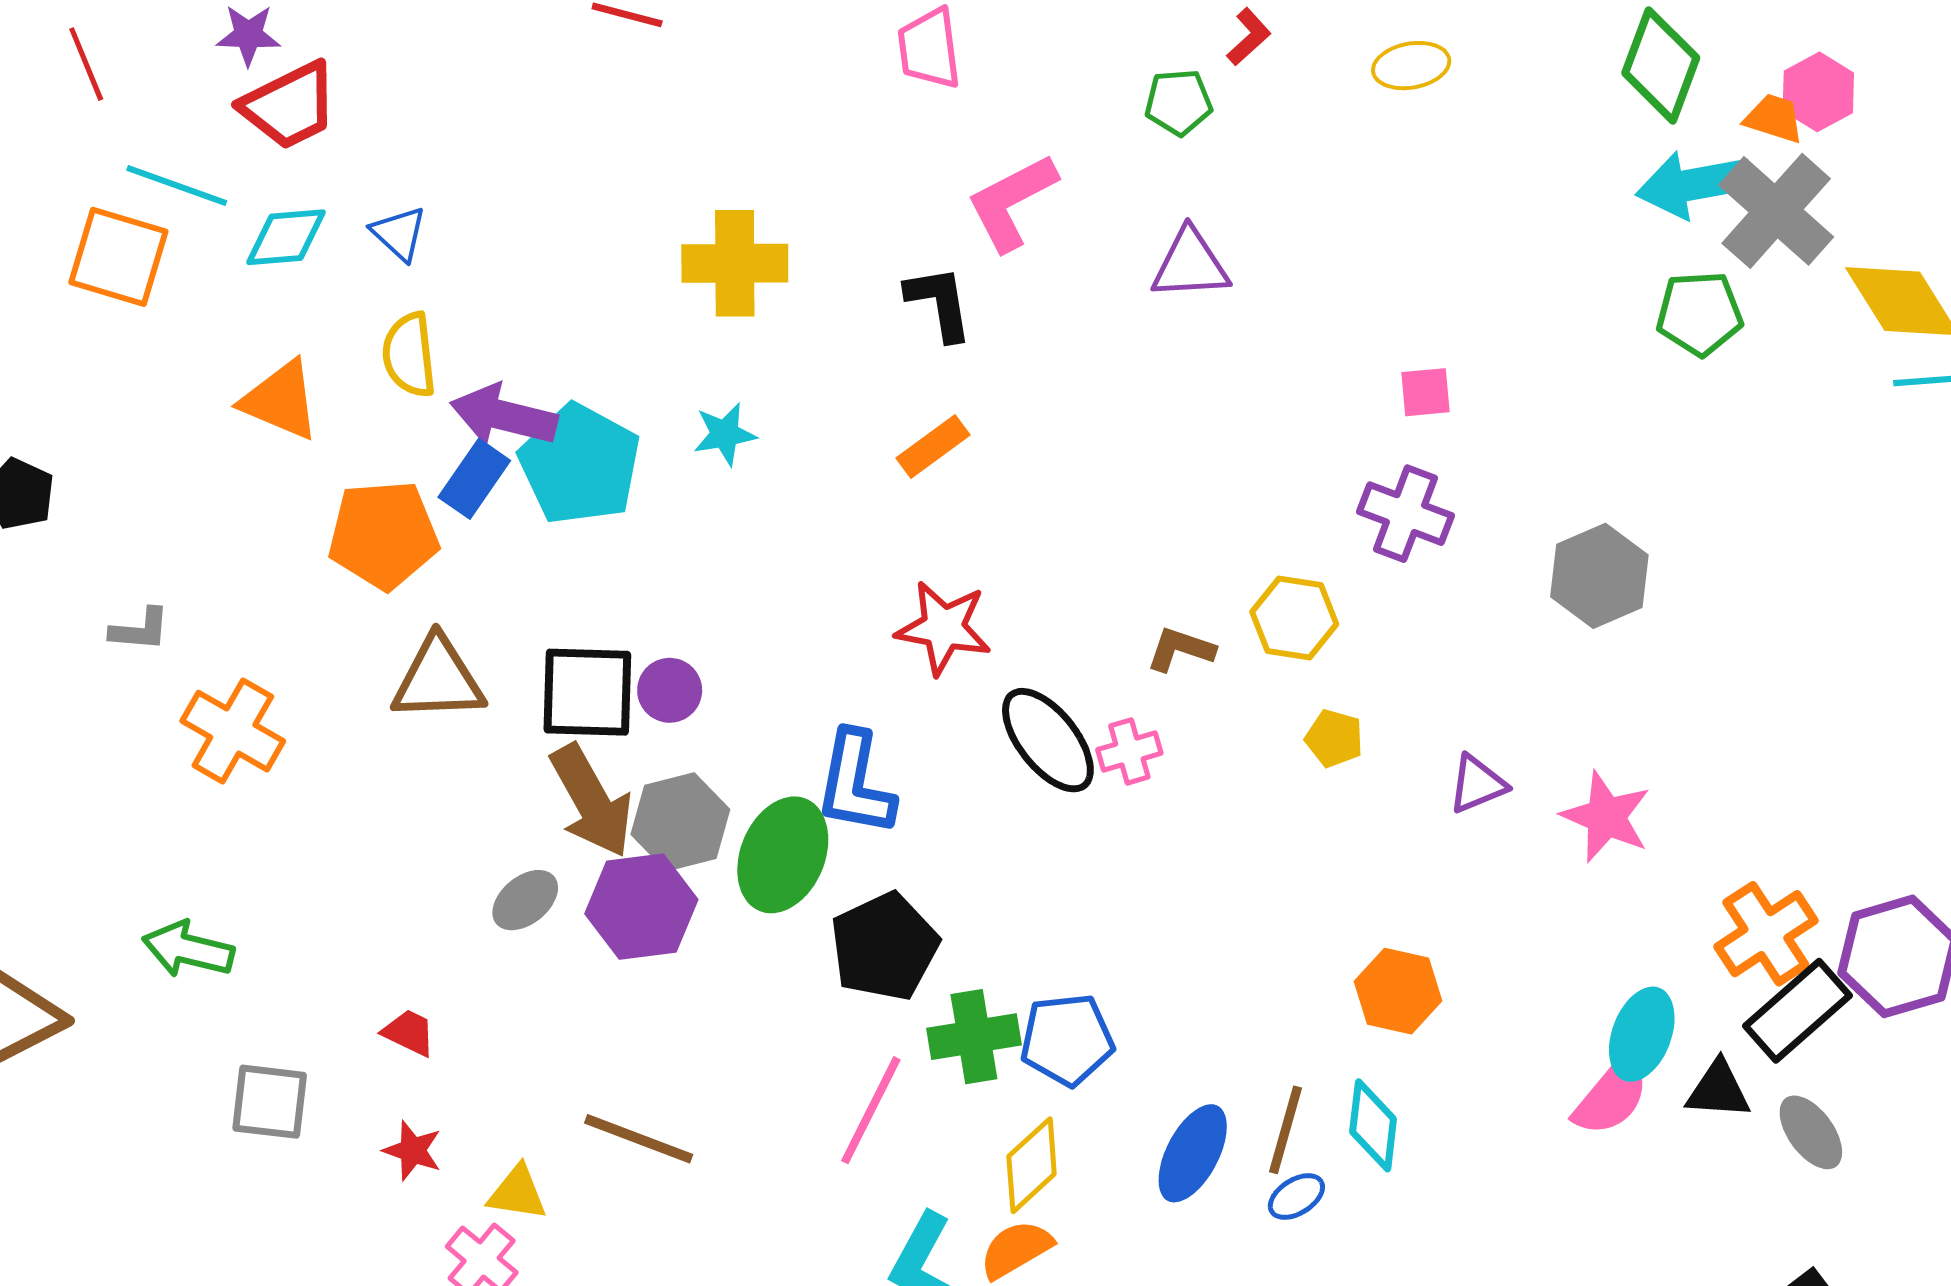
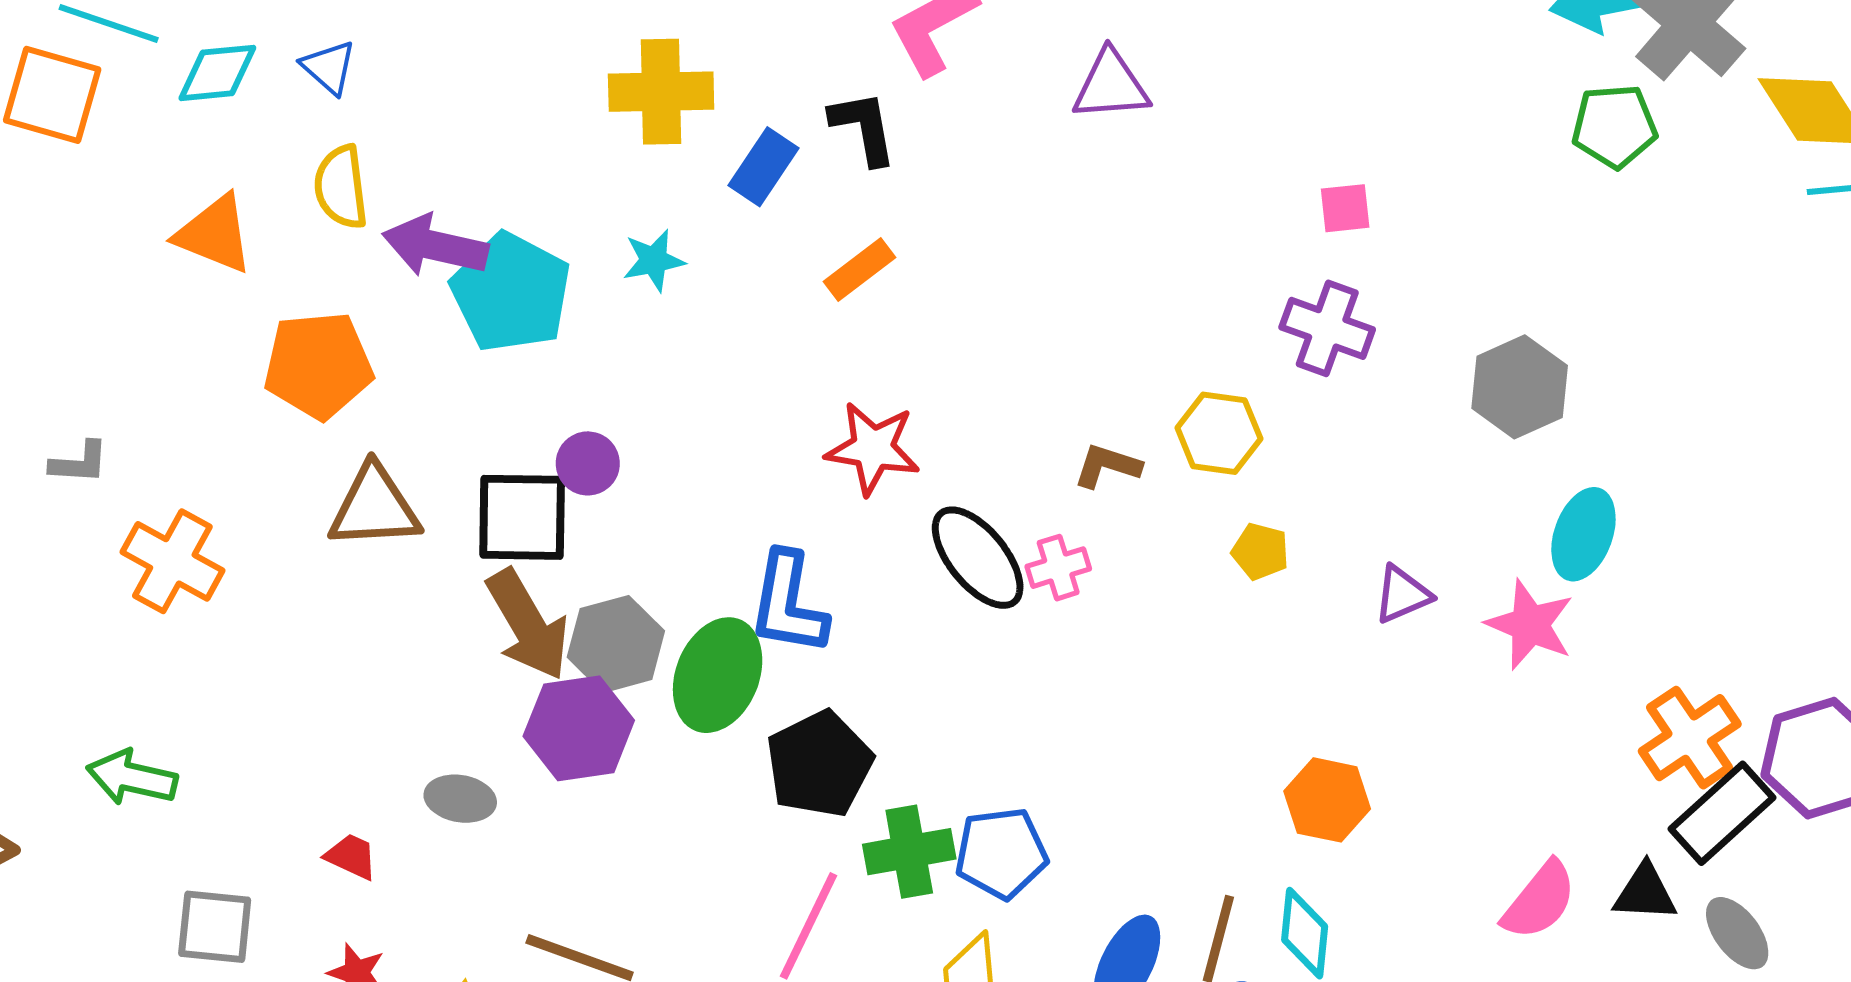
blue rectangle: (474, 479) -> (763, 167), moved
purple circle: (670, 690) -> (588, 463), moved
gray ellipse: (525, 900) -> (460, 799), moved, turned 50
cyan ellipse: (1642, 1034) -> (1583, 534), moved

